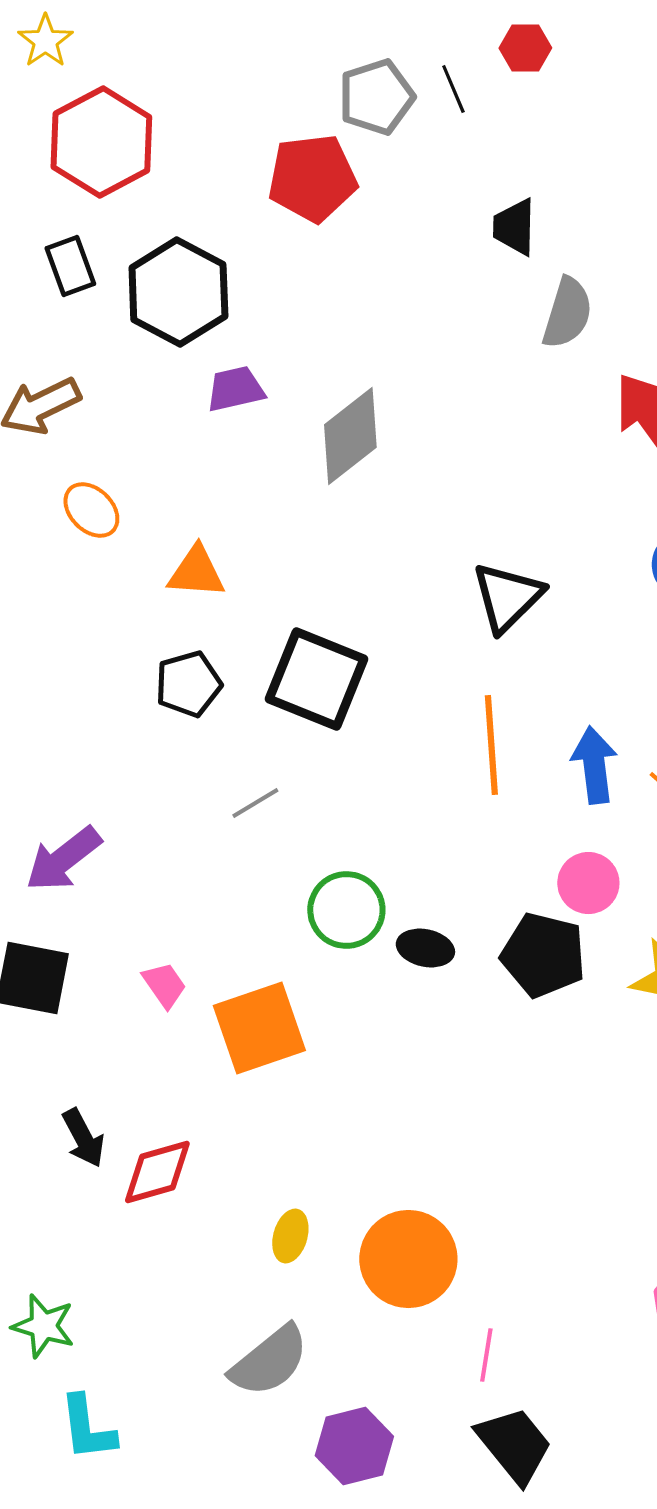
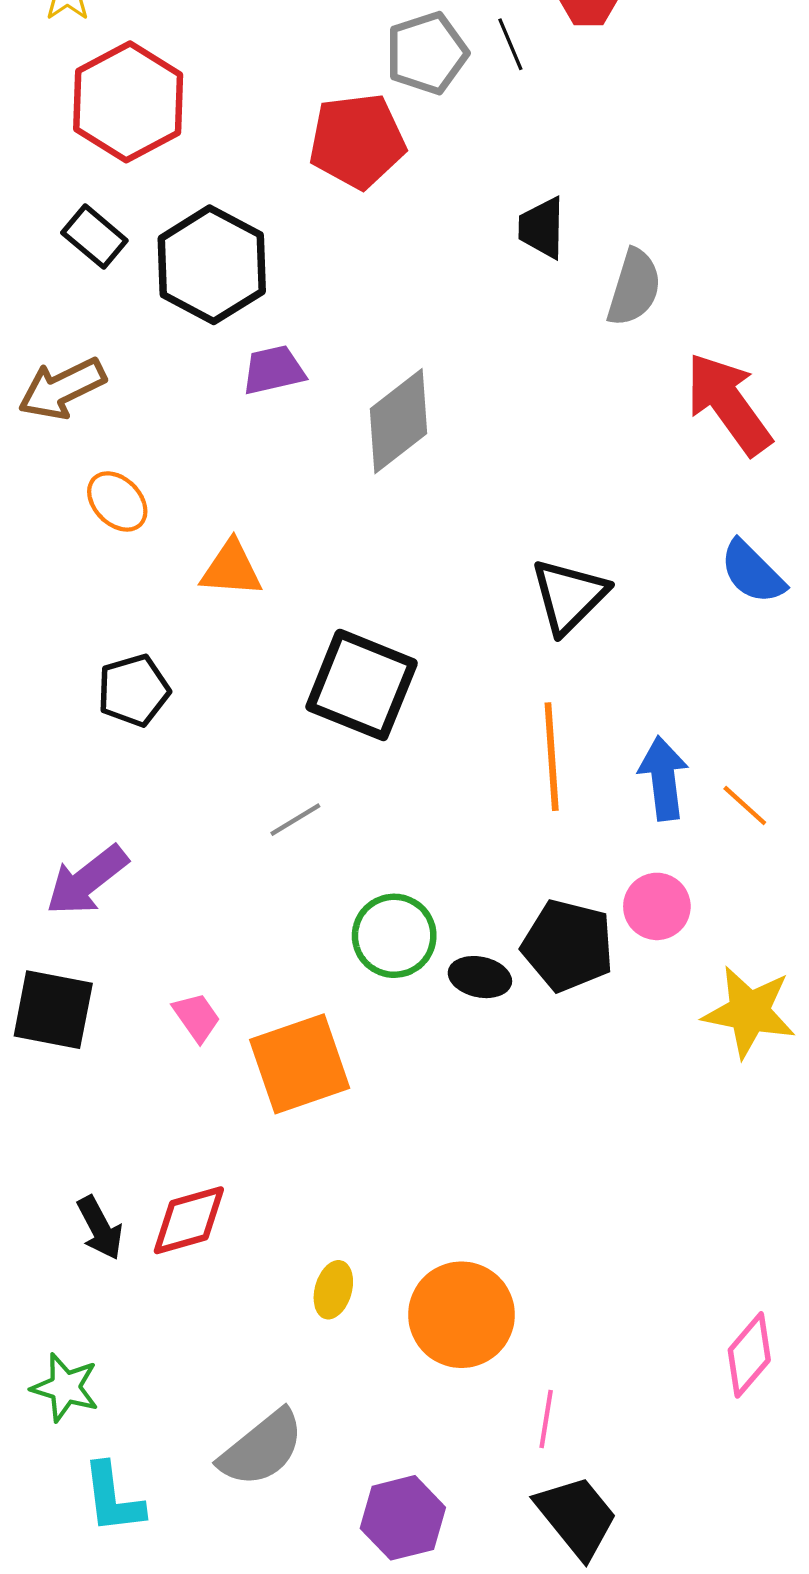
black trapezoid: (514, 227) -> (542, 228), moved
black rectangle: (70, 266) -> (94, 237), turned -30
black pentagon: (188, 684) -> (134, 690), moved
black pentagon: (543, 955) -> (568, 946), moved
black arrow: (83, 1138) -> (100, 1228), moved
gray semicircle: (269, 1361) -> (262, 1448), moved

